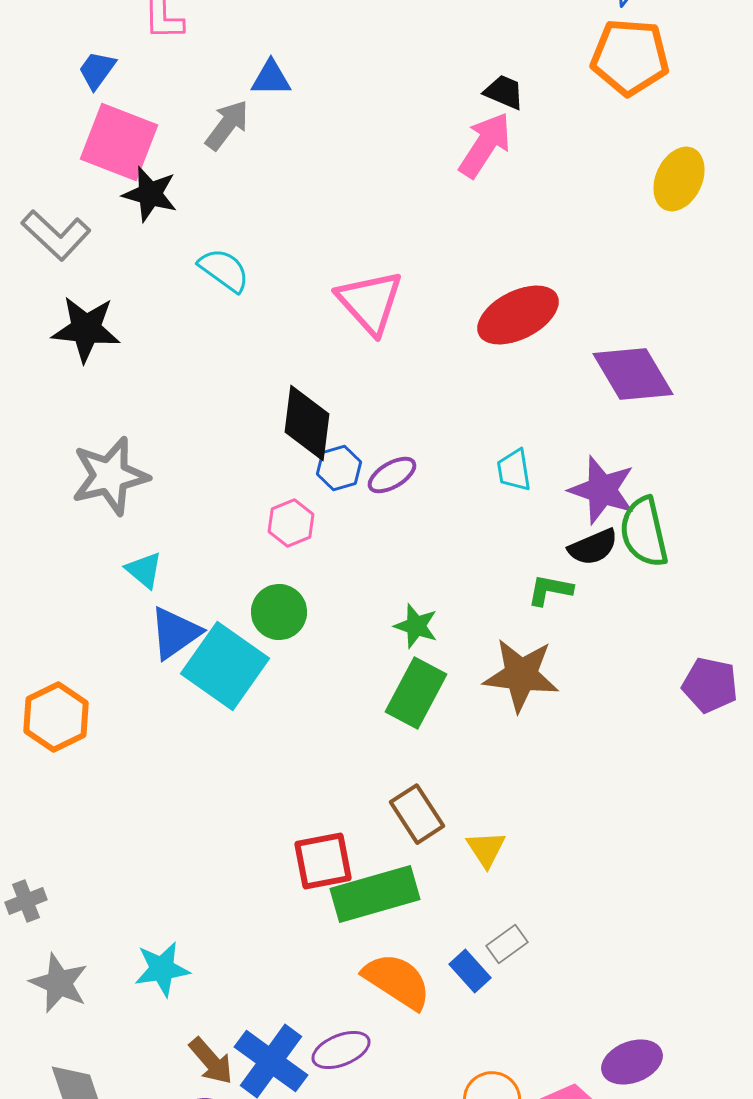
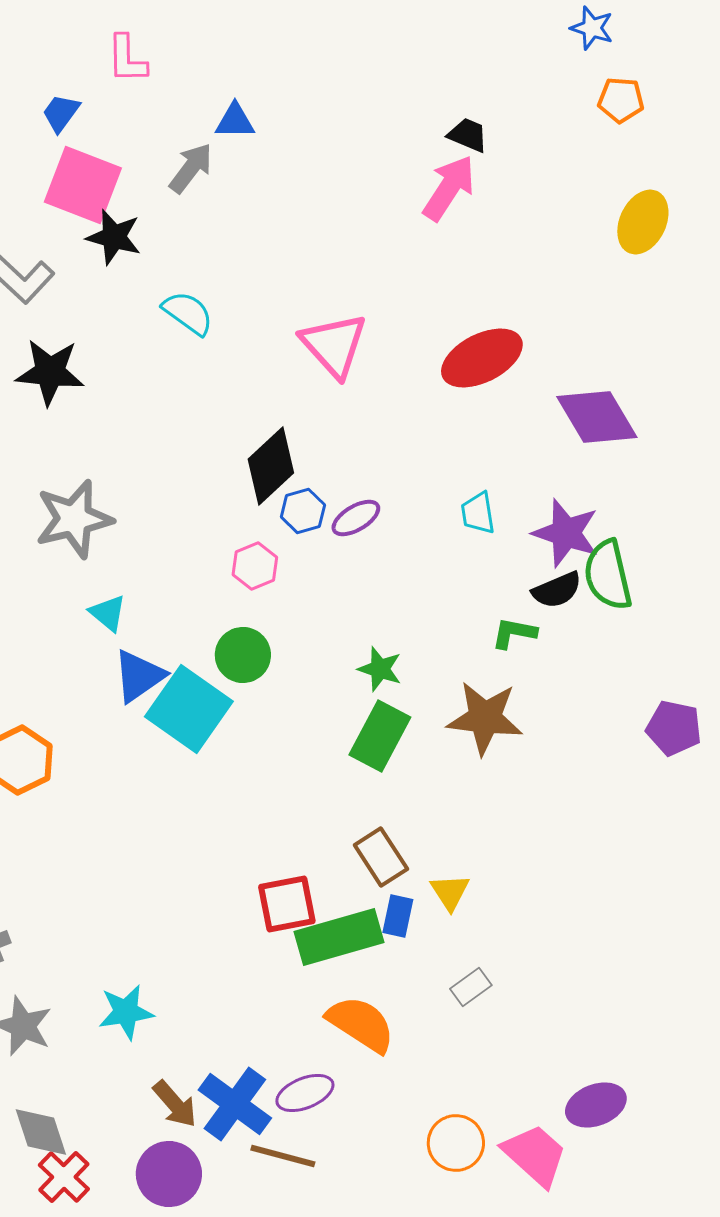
orange pentagon: (630, 57) -> (621, 100), moved, size x0.6
black diamond: (307, 423) -> (271, 466), turned 40
blue rectangle: (470, 971) -> (398, 916), moved, turned 54

